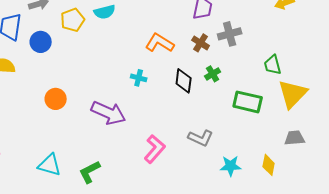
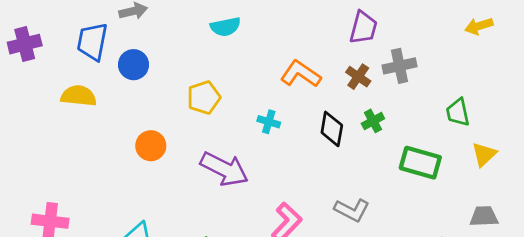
yellow pentagon: (73, 20) -> (204, 98), moved
yellow triangle: (293, 94) -> (484, 154), size x0.6

